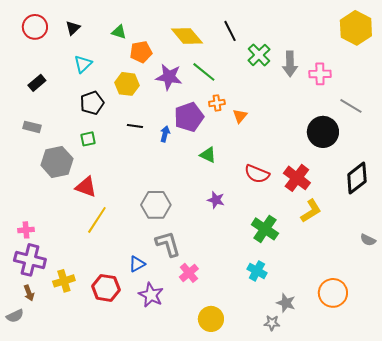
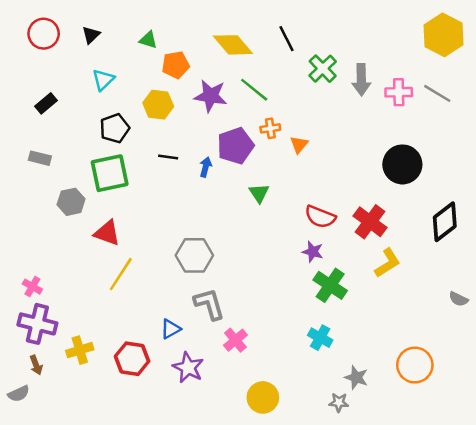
gray line: (351, 106) -> (437, 93), moved
green square: (88, 139) -> (110, 173), size x2.0
green triangle: (208, 155) -> (259, 193), turned 30
gray hexagon: (57, 162) -> (71, 202), size x0.7
purple star: (216, 200) -> (313, 252), moved
pink cross: (26, 230) -> (32, 287), turned 35

